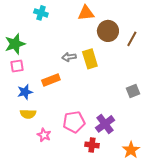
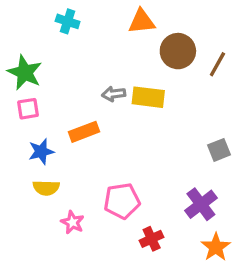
green star: (15, 44) -> (25, 72), turned -30
yellow rectangle: (90, 59) -> (148, 97), turned -66
purple cross: (105, 124) -> (201, 204), moved
red cross: (92, 145) -> (152, 239), turned -32

